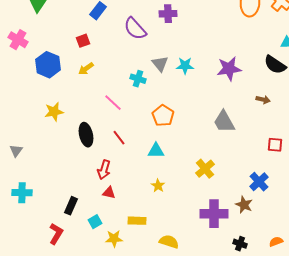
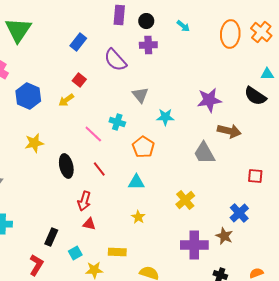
red square: (83, 41) -> (79, 80), moved, turned -32
cyan star: (185, 66) -> (165, 117), moved
cyan cross: (138, 79) -> (117, 122), moved
brown arrow: (263, 100) -> (229, 131), moved, size x1.6

